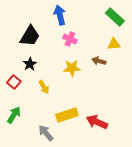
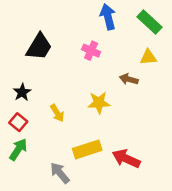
blue arrow: (60, 15) -> (108, 17), moved
black star: (30, 64) -> (22, 92), moved
yellow star: (72, 68) -> (99, 103), moved
red square: (14, 82) -> (18, 122), moved

